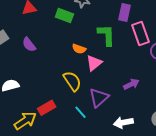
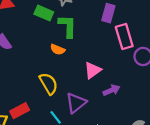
green L-shape: (106, 35) -> (67, 26), moved
pink triangle: (94, 63) -> (93, 70), moved

